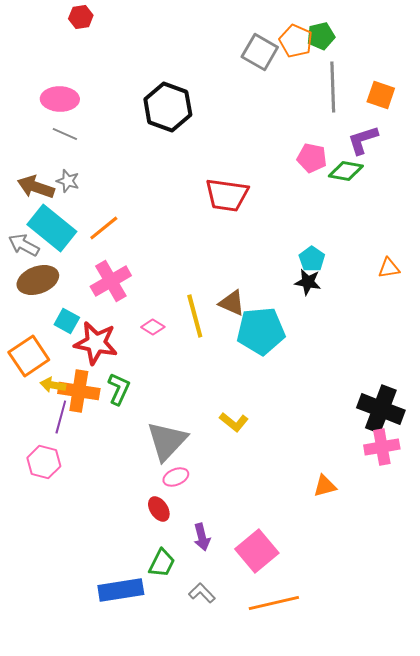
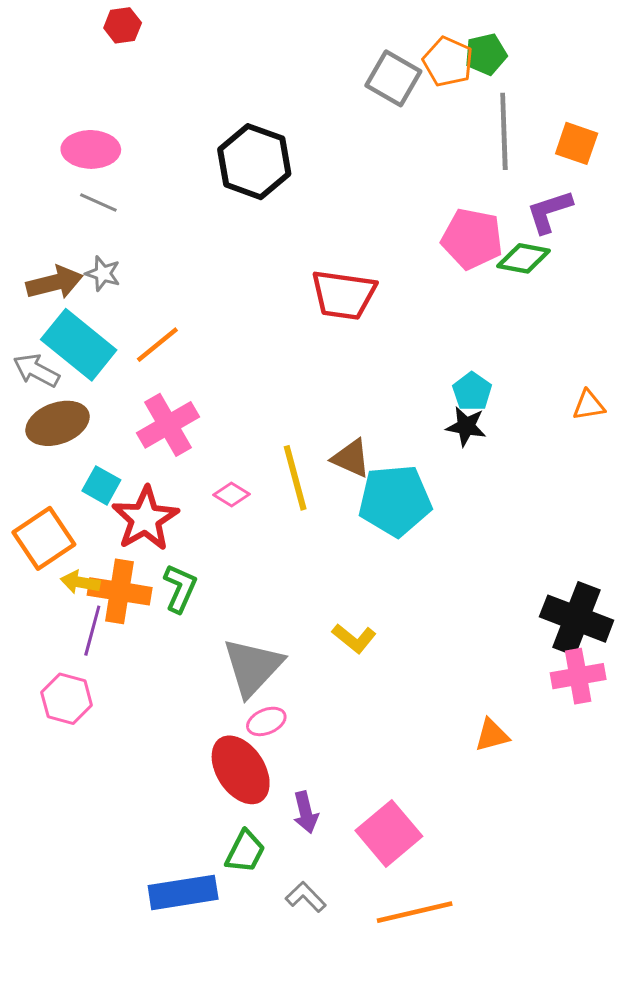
pink pentagon: (312, 158) -> (472, 239), size x1.4
brown arrow: (36, 187) -> (54, 283), turned 147
red star: (96, 343) -> (145, 519), turned 30
red ellipse: (159, 509) -> (241, 770), size x1.8

